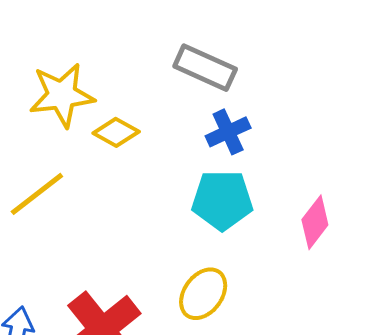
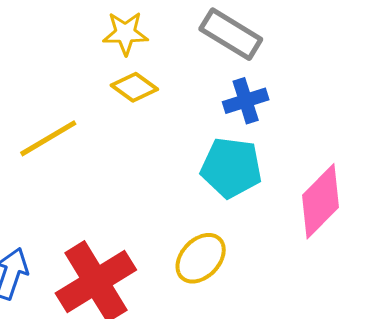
yellow star: (62, 95) -> (125, 33), moved, size x0.7
pink diamond: (315, 222) -> (320, 201), size x1.4

